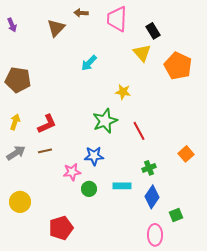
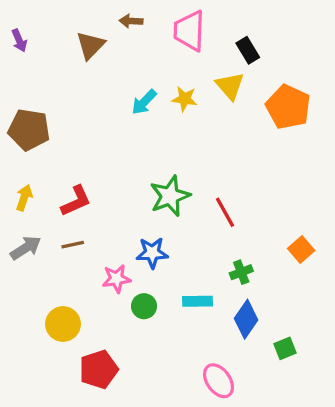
yellow star: (123, 92) -> (185, 99), moved
yellow circle: (20, 202) -> (63, 324), moved
pink ellipse: (155, 235) -> (219, 381), moved, turned -35

